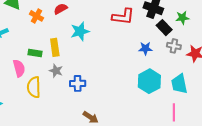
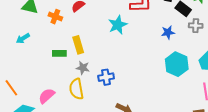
cyan star: (80, 31) -> (118, 25), moved
pink semicircle: (19, 68) -> (47, 96), moved, turned -108
yellow semicircle: (34, 87) -> (76, 89), moved

